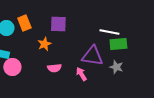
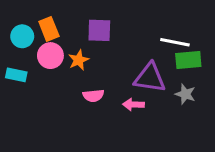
pink circle: (12, 67) -> (50, 56), moved
pink arrow: (81, 74) -> (133, 105), turned -56

